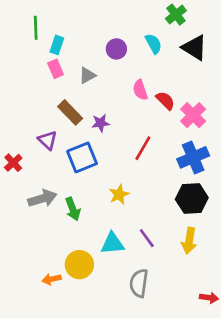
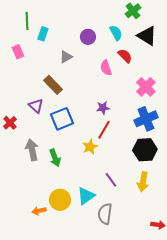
pink rectangle: (56, 69) -> (18, 52), moved
red semicircle: (165, 101) -> (125, 56), moved
purple star: (101, 123) -> (103, 108), moved
red line: (143, 148) -> (104, 130), moved
gray arrow: (42, 198) -> (32, 150), turned -85
cyan triangle: (112, 243) -> (86, 196), moved, turned -30

